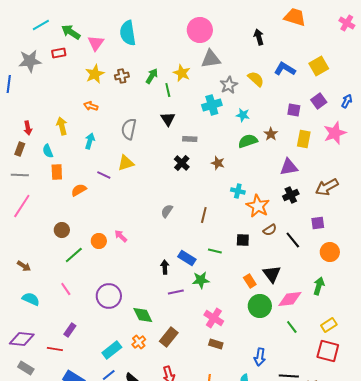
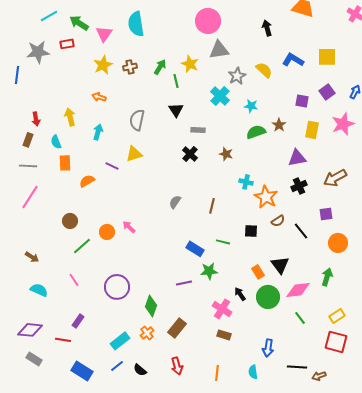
yellow square: (319, 66) -> (327, 57), turned 30
cyan cross: (212, 105) -> (220, 96), turned -30
black arrow: (165, 267) -> (240, 294), moved, turned -32
green diamond: (143, 315) -> (151, 306), turned 45

